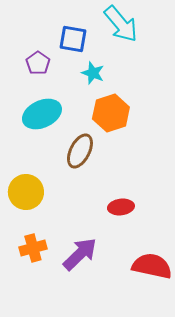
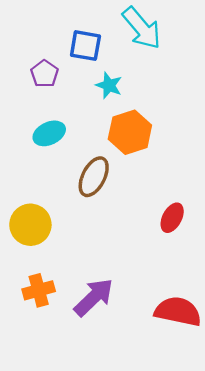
cyan ellipse: (42, 114) -> (49, 133), size x0.7
red ellipse: (121, 207) -> (172, 218), moved, turned -55

